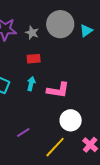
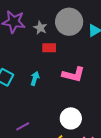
red rectangle: (34, 59) -> (49, 48), moved
pink L-shape: (58, 90) -> (73, 74), moved

